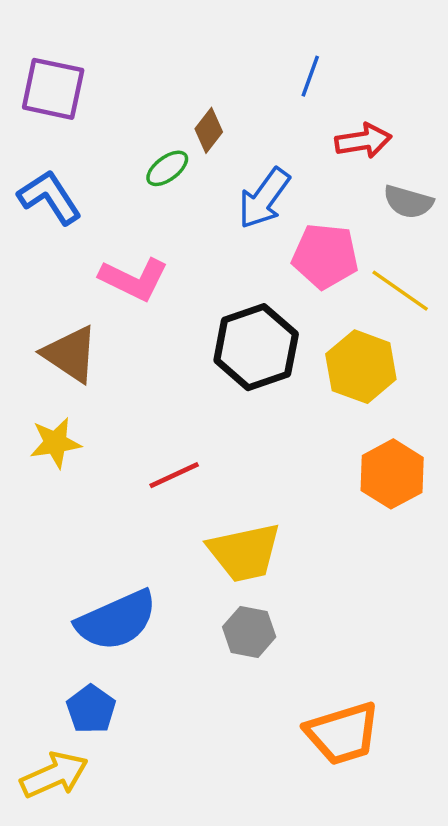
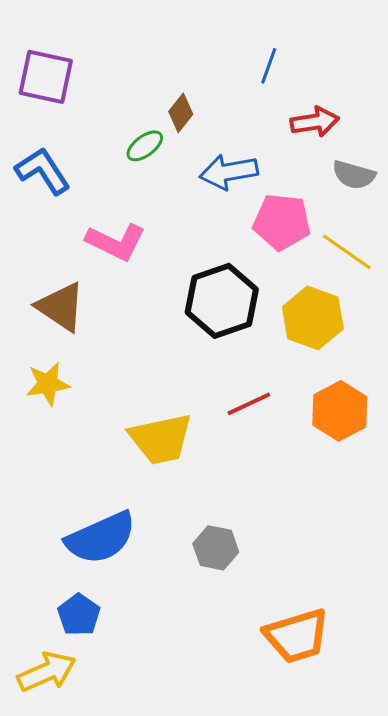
blue arrow: (264, 198) -> (229, 172), turned 44
red line: (174, 475) -> (249, 404), moved
yellow trapezoid: (244, 552) -> (161, 439), moved

